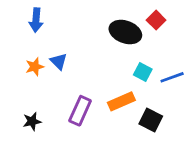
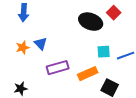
cyan square: (143, 72) -> (104, 52), turned -32
purple rectangle: (80, 111) -> (58, 68), moved, turned 50

